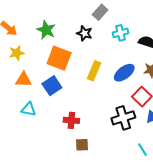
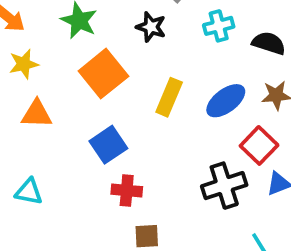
orange square: (59, 58) -> (103, 74), turned 30
blue square: (52, 86) -> (108, 145), moved
cyan triangle: (28, 109) -> (29, 192), moved

